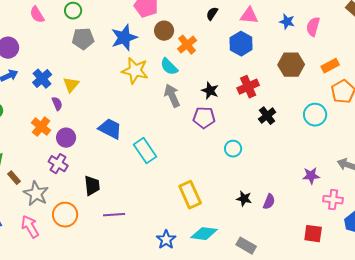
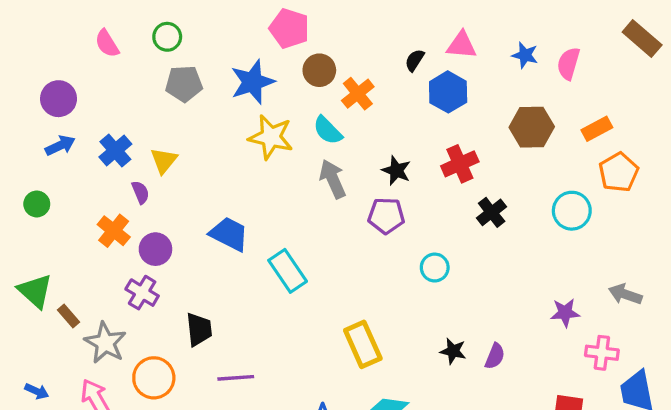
black semicircle: (212, 14) -> (415, 60), moved

